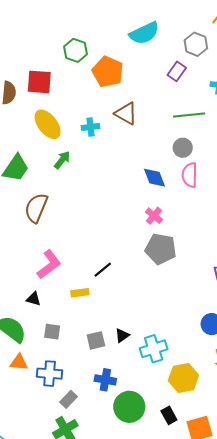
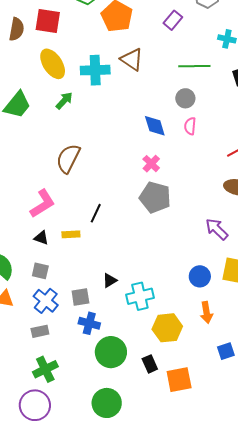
purple rectangle: (177, 71) -> (173, 20), moved
cyan cross: (90, 127) -> (95, 70), size x1.6
pink semicircle: (190, 175) -> (190, 126), size x0.7
brown semicircle: (36, 208) -> (68, 158), moved
black line: (103, 270) -> (96, 213), turned -30
black triangle: (34, 299) -> (41, 238), moved
gray square: (96, 340) -> (80, 297), moved
blue cross: (50, 374) -> (46, 301), moved, turned 30
gray rectangle: (69, 399) -> (40, 331), moved, turned 30

